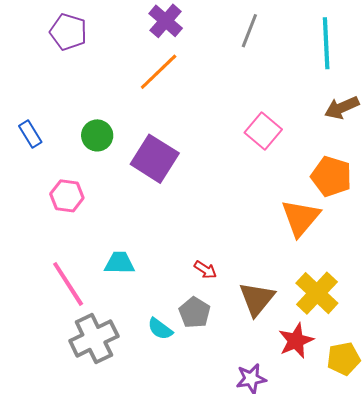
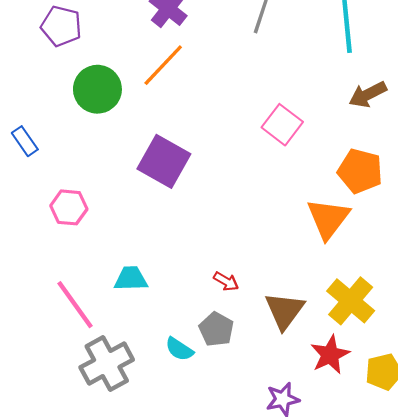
green circle: (97, 135) -> (97, 89), moved, size x1.4

